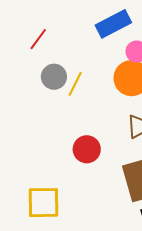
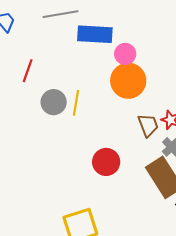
blue rectangle: (113, 24) -> (95, 34), turned 48

